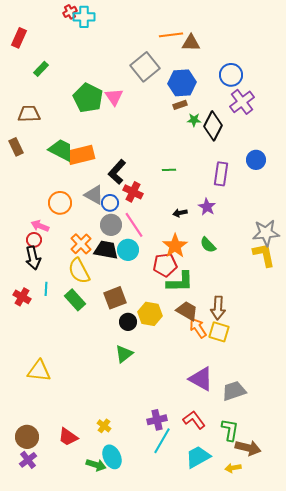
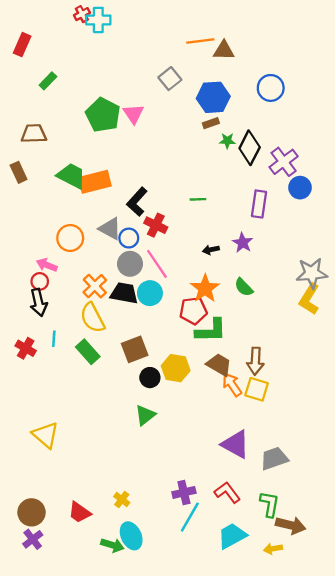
gray square: (145, 67) -> (170, 79), size x0.7
purple cross: (242, 102) -> (284, 162), moved
yellow L-shape: (264, 255) -> (309, 299), turned -136
yellow triangle: (39, 371) -> (46, 435), turned 35

